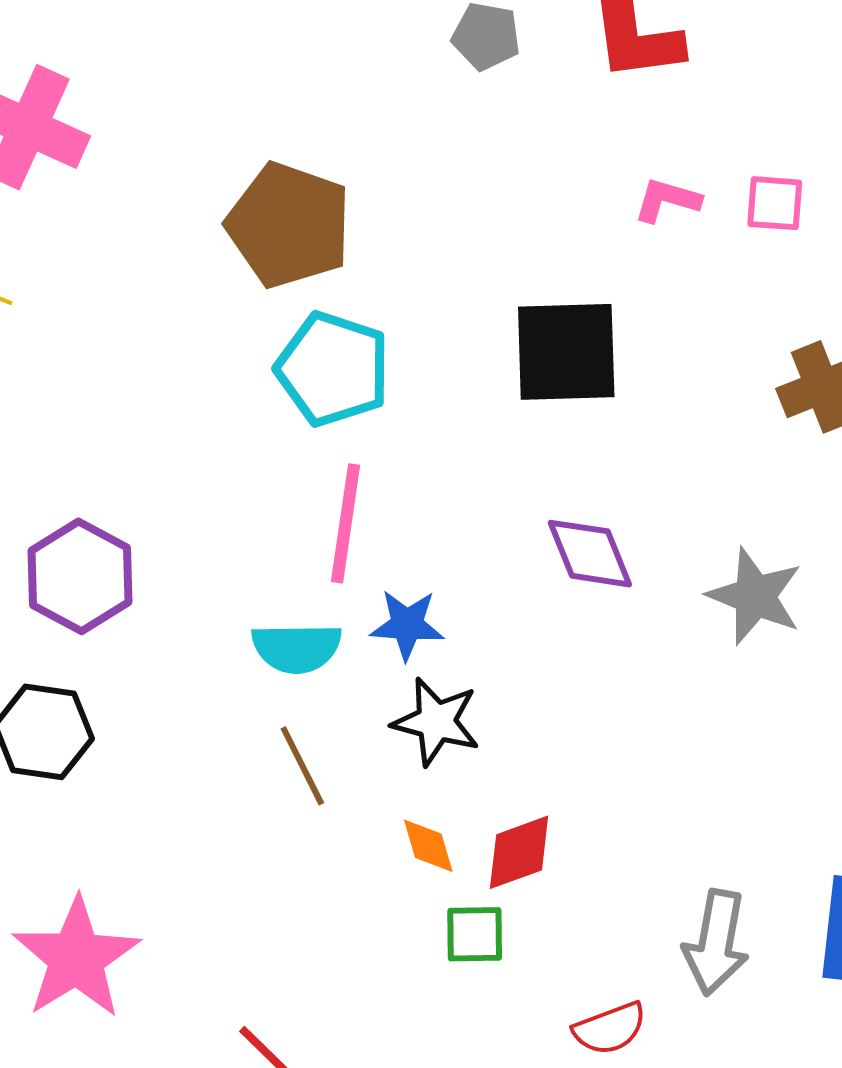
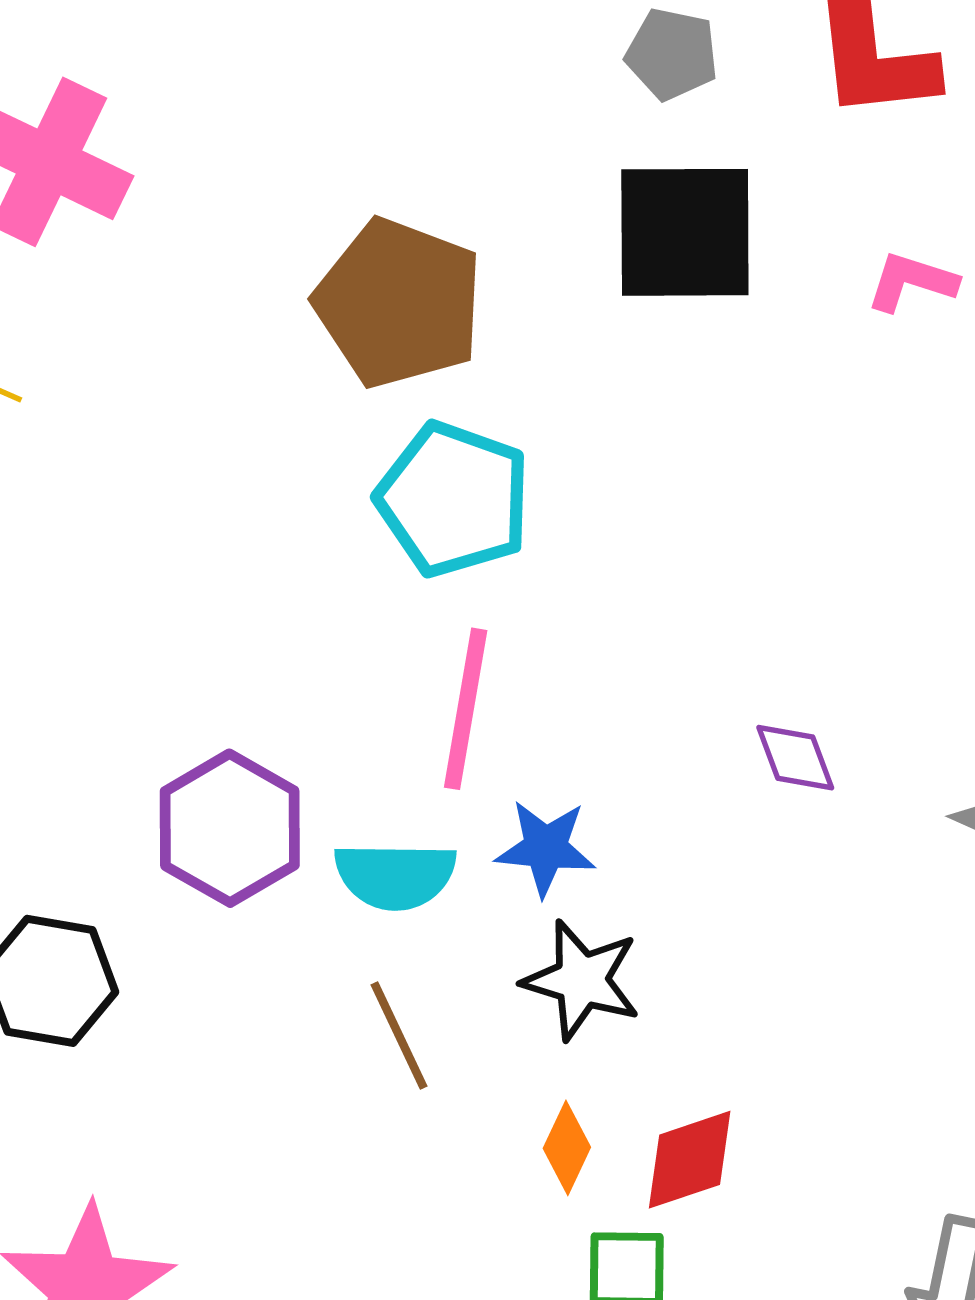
black square: (566, 352) -> (685, 232), moved
purple diamond: (590, 554) -> (795, 758), size x0.7
purple hexagon: (80, 576) -> (230, 828), moved
orange diamond: (428, 846) -> (567, 1148), turned 40

